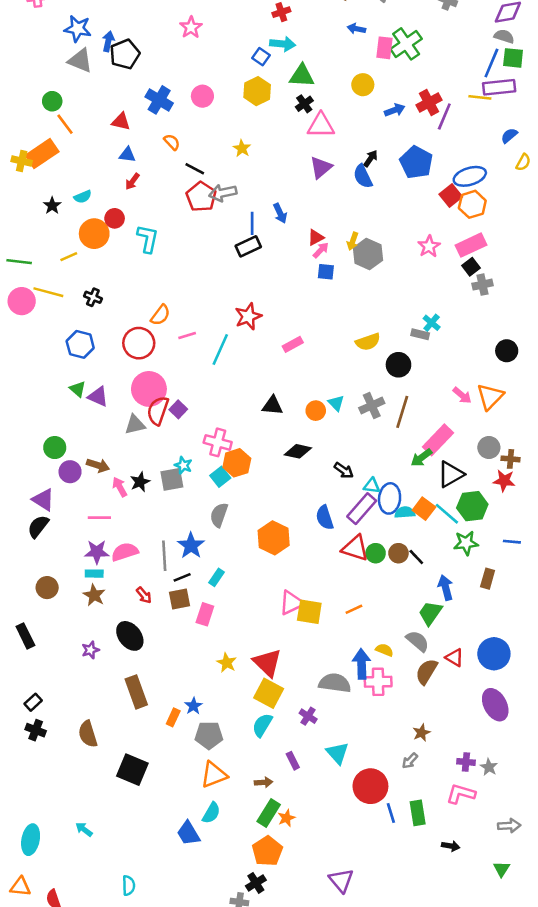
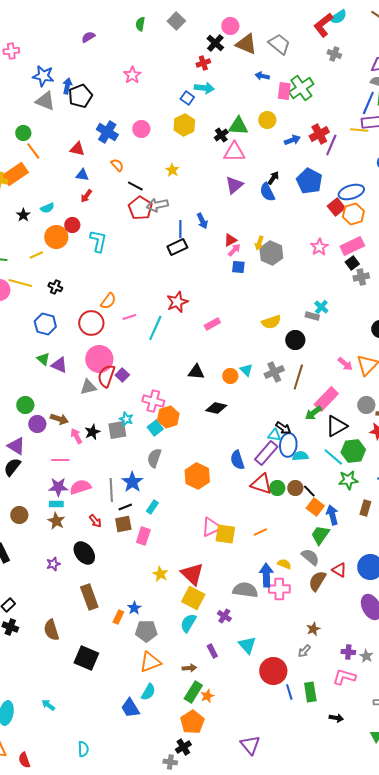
green triangle: (302, 76) -> (238, 126), moved
black arrow: (344, 470) -> (283, 428), moved
orange square: (424, 509) -> (315, 507), moved

